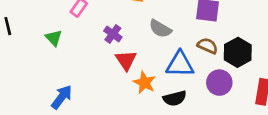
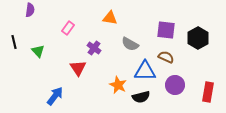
green triangle: (54, 38) -> (38, 51), moved
black hexagon: (238, 52) -> (198, 38), moved
red triangle: (126, 60) -> (78, 68), moved

